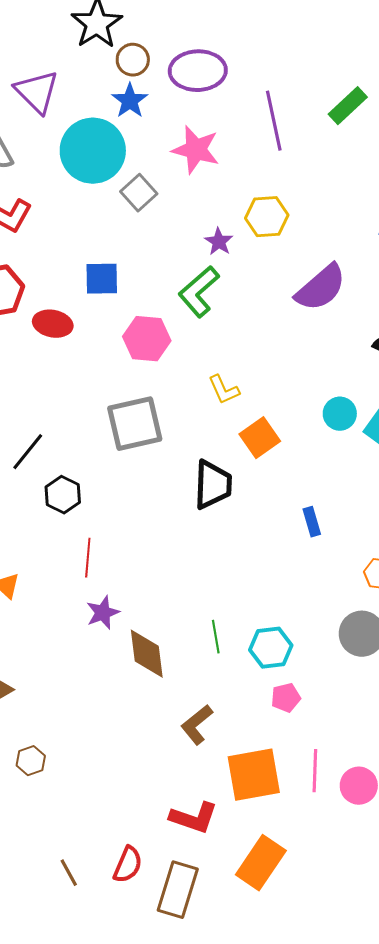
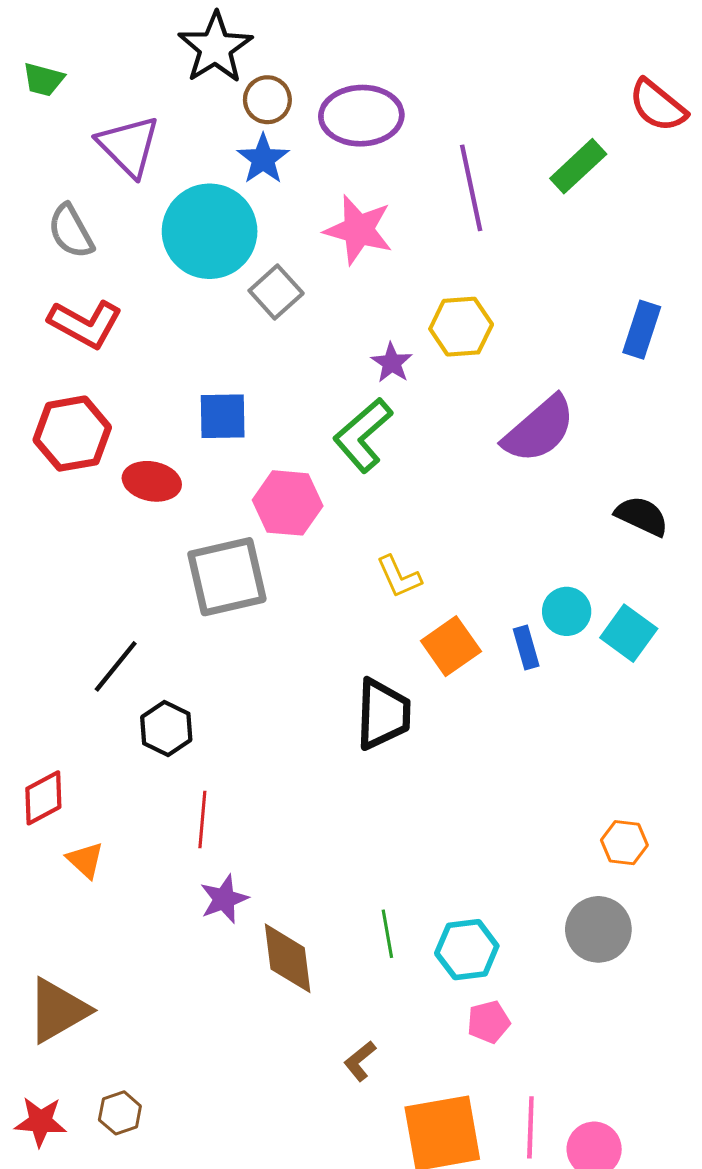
gray square: (135, 424) -> (227, 577), moved
blue rectangle: (312, 522) -> (526, 648), moved
brown L-shape: (197, 725) -> (360, 1061), size x0.7

